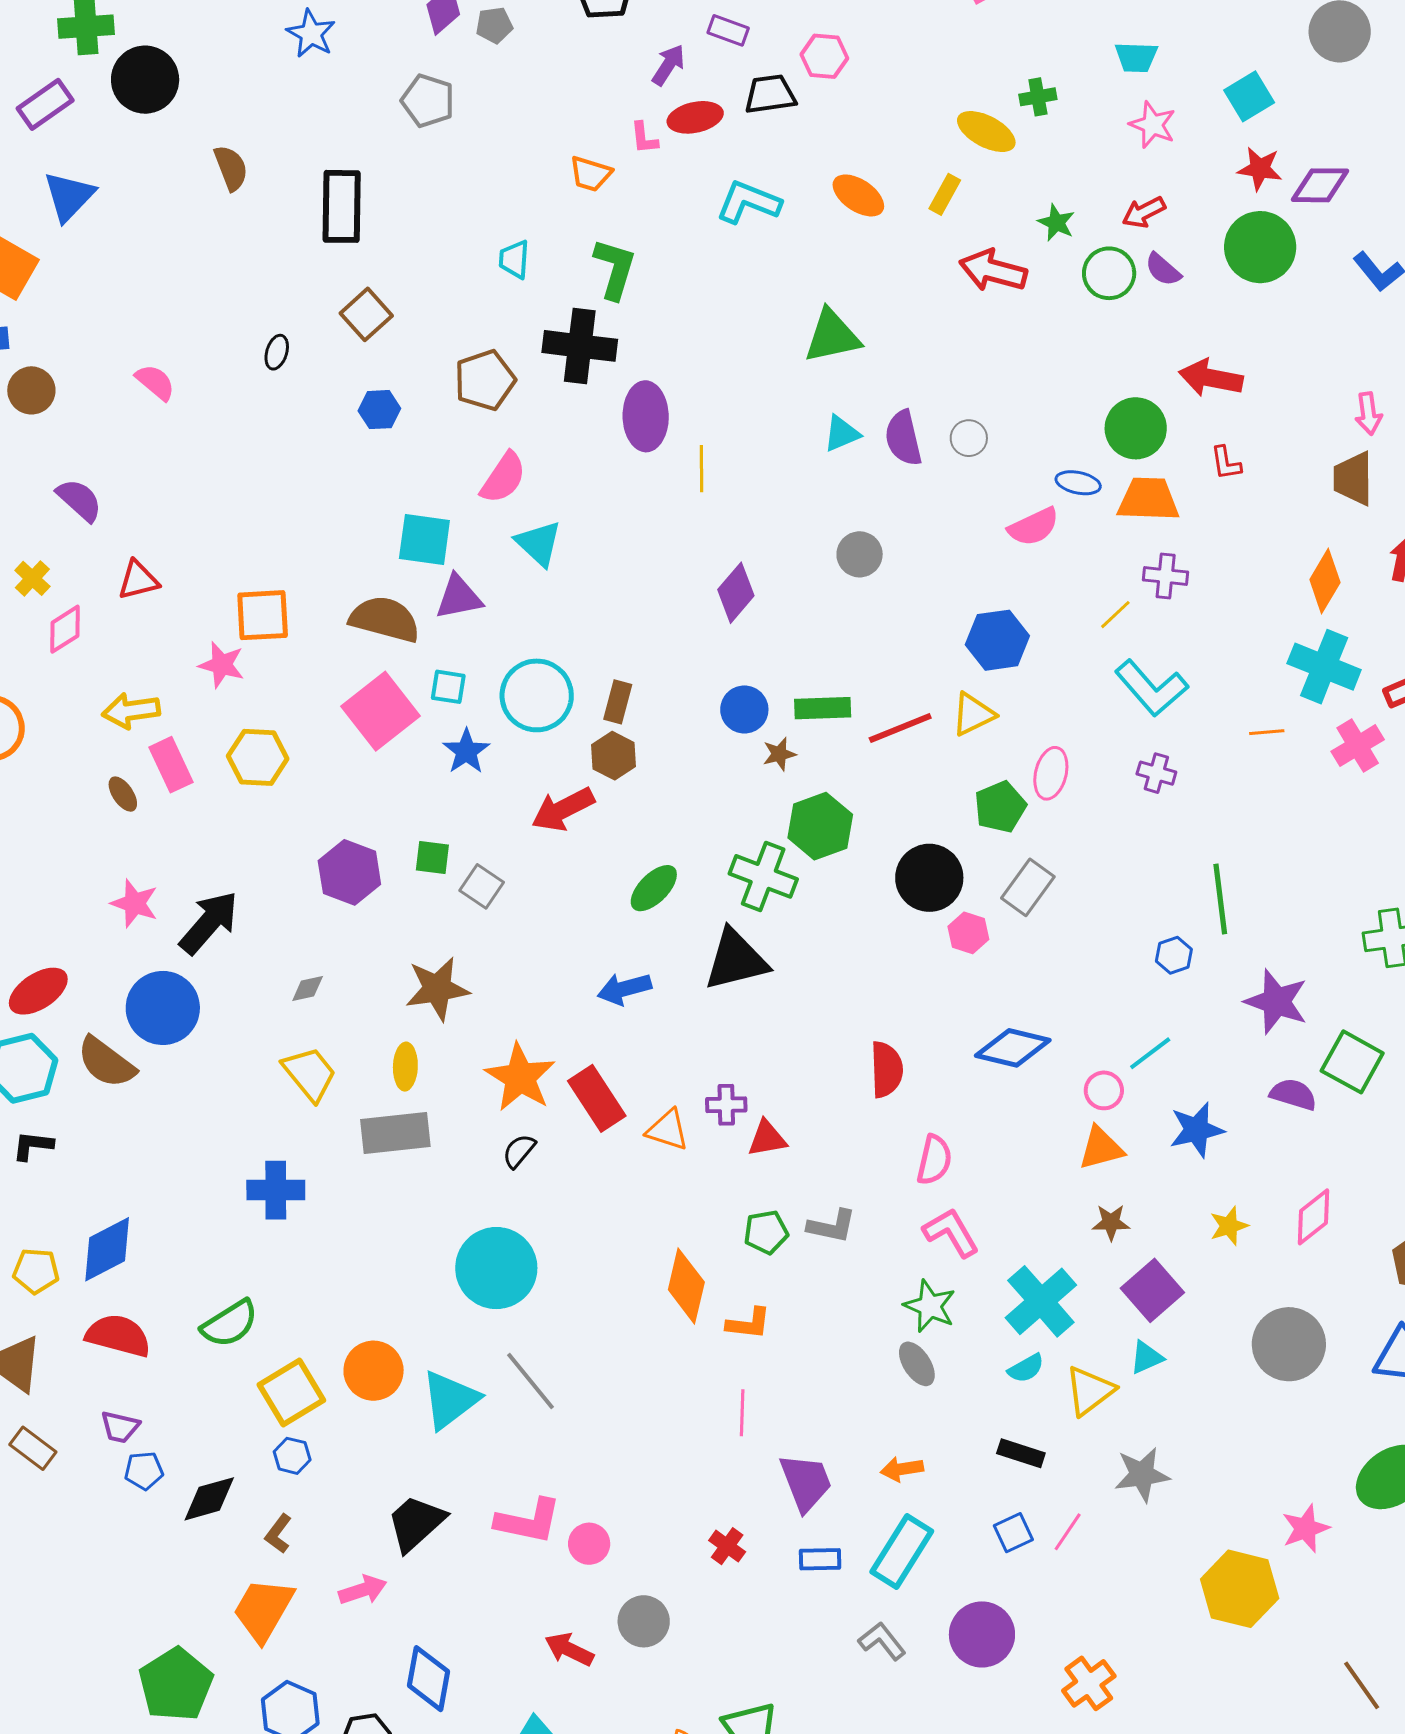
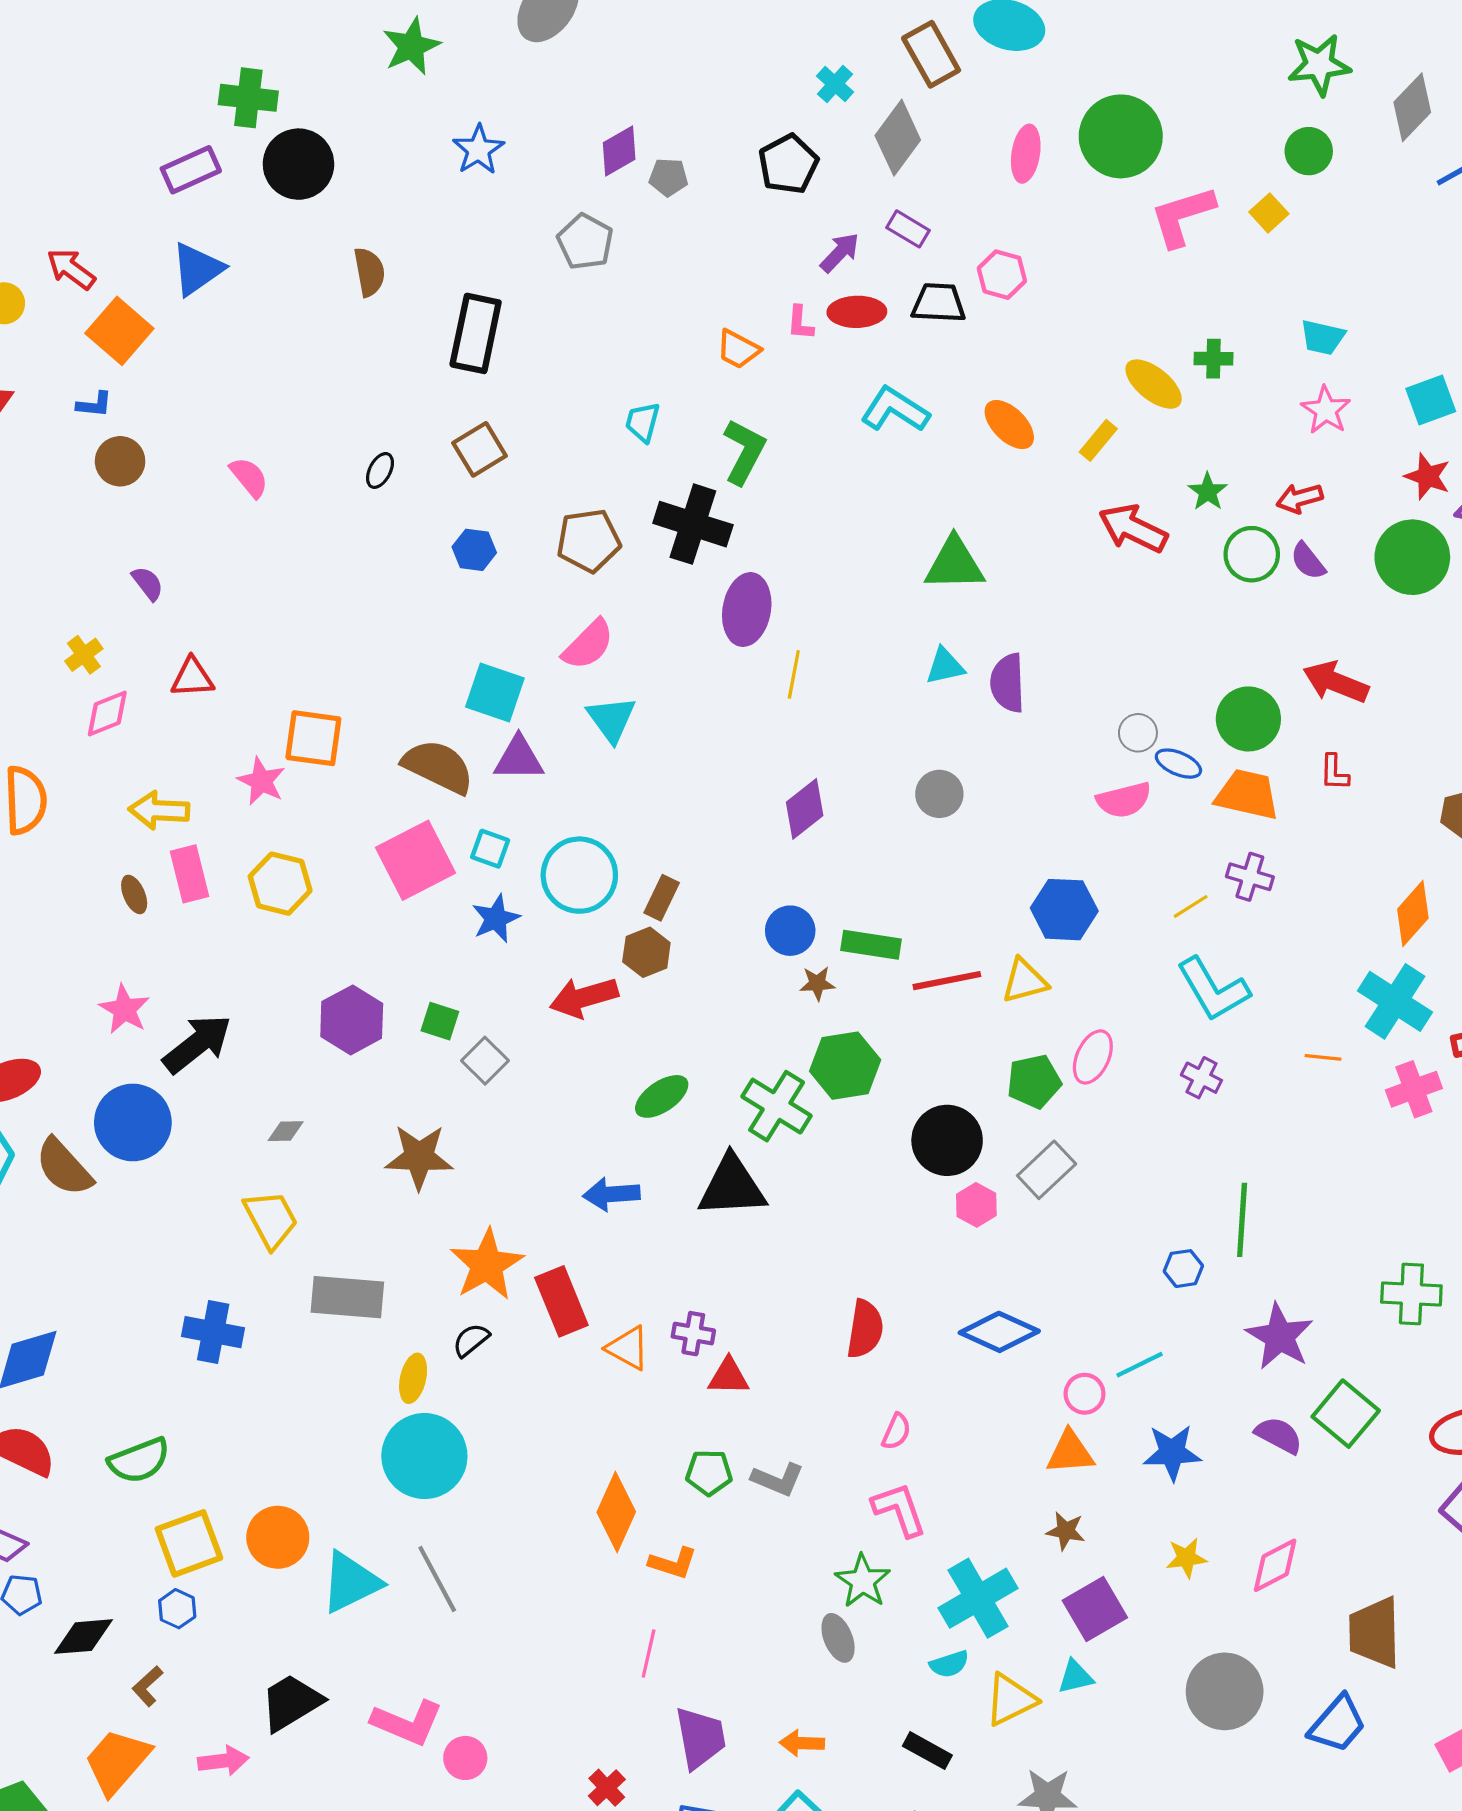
gray circle: (969, 438) -> (1138, 733), moved
purple semicircle: (79, 500) -> (148, 583), size x0.7
yellow ellipse: (405, 1067) -> (413, 1378), moved
pink semicircle: (934, 1160) -> (896, 1432), size x0.7

